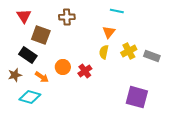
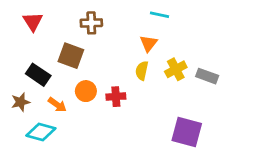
brown square: (41, 35) -> (71, 56), moved
red cross: (85, 71) -> (116, 97), turned 32

